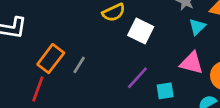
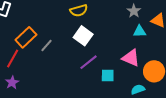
cyan triangle: (197, 27) -> (140, 31), turned 32
white square: (141, 31) -> (83, 36), moved

